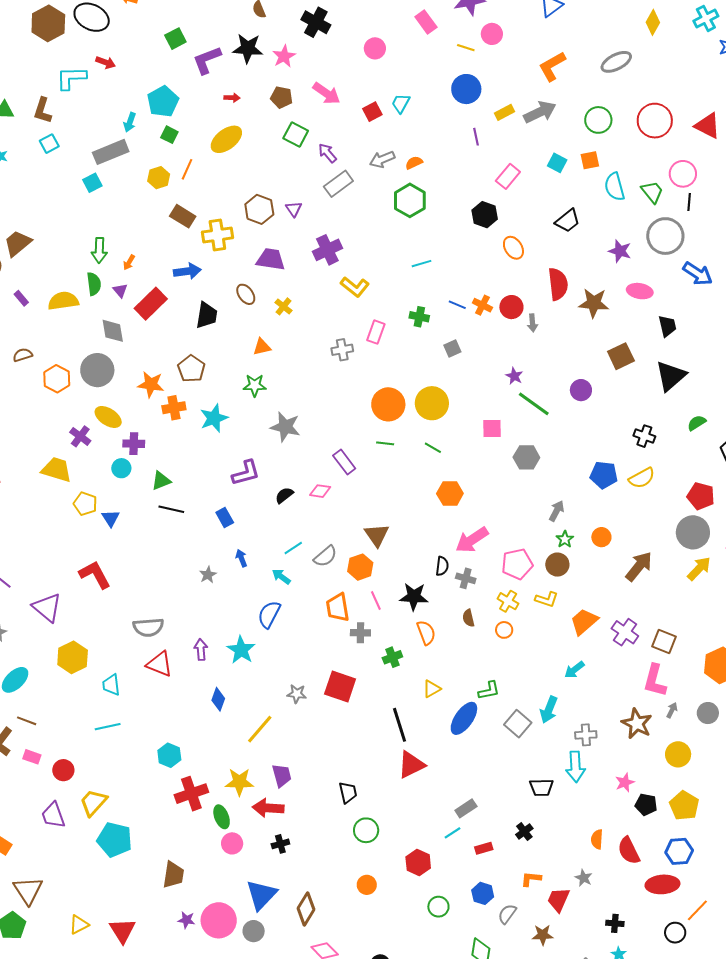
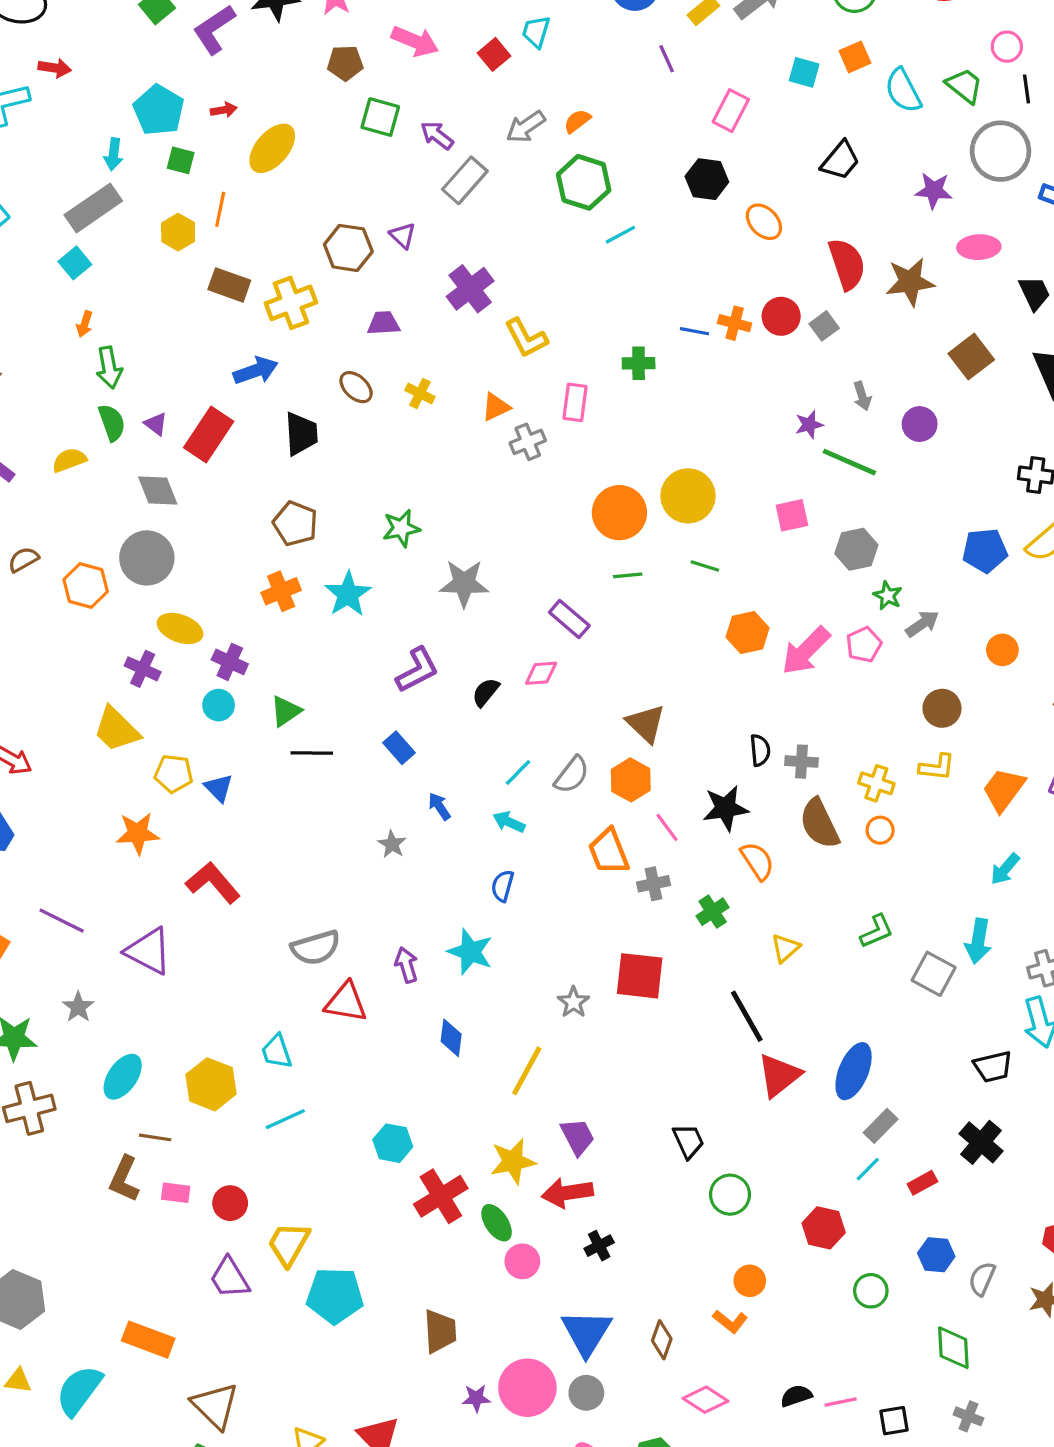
red arrow: (232, 98) -> (224, 110), moved
pink circle: (683, 174) -> (1007, 47), size x0.7
purple trapezoid: (271, 259) -> (384, 323), size x0.7
orange arrow: (129, 262) -> (85, 324), moved
cyan line: (421, 264) -> (620, 235), moved
yellow L-shape: (355, 287) -> (526, 338), turned 36
yellow semicircle: (63, 301) -> (69, 460), size x0.7
gray arrow: (533, 323) -> (862, 396), moved
orange triangle: (262, 347) -> (496, 407), moved
gray square: (452, 348) -> (824, 326), moved
purple star: (514, 376) -> (809, 425), turned -30
orange star: (151, 384) -> (138, 833), moved
purple cross: (134, 444) -> (230, 662), turned 35
yellow trapezoid: (57, 470) -> (116, 729), turned -140
gray arrow: (557, 511) -> (922, 624), turned 40
green star: (565, 539) -> (888, 596), moved
pink arrow: (472, 540) -> (806, 651), moved
pink pentagon: (517, 564) -> (864, 645), moved, size x0.7
blue semicircle: (269, 614) -> (503, 886), size x0.7
brown semicircle: (468, 618) -> (819, 824), size x1.8
yellow hexagon: (73, 657) -> (211, 1084), moved
gray star: (297, 694) -> (573, 1002), turned -30
blue ellipse: (464, 718) -> (854, 1071), moved
black cross: (524, 831) -> (981, 1142), size x1.5
orange L-shape: (531, 879) -> (730, 1321), moved, turned -135
brown diamond: (306, 909) -> (662, 1340), size x0.7

